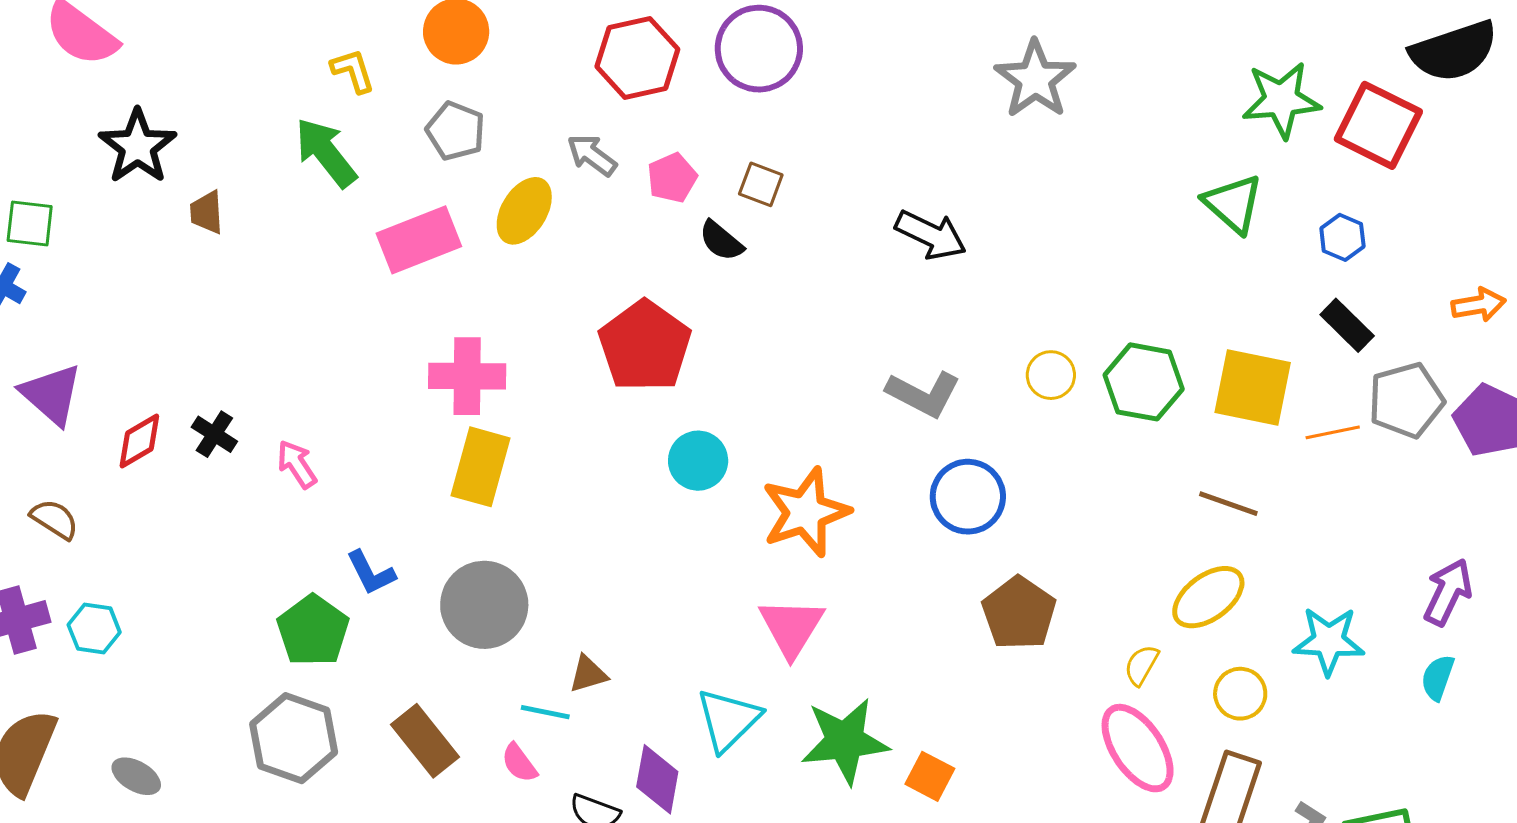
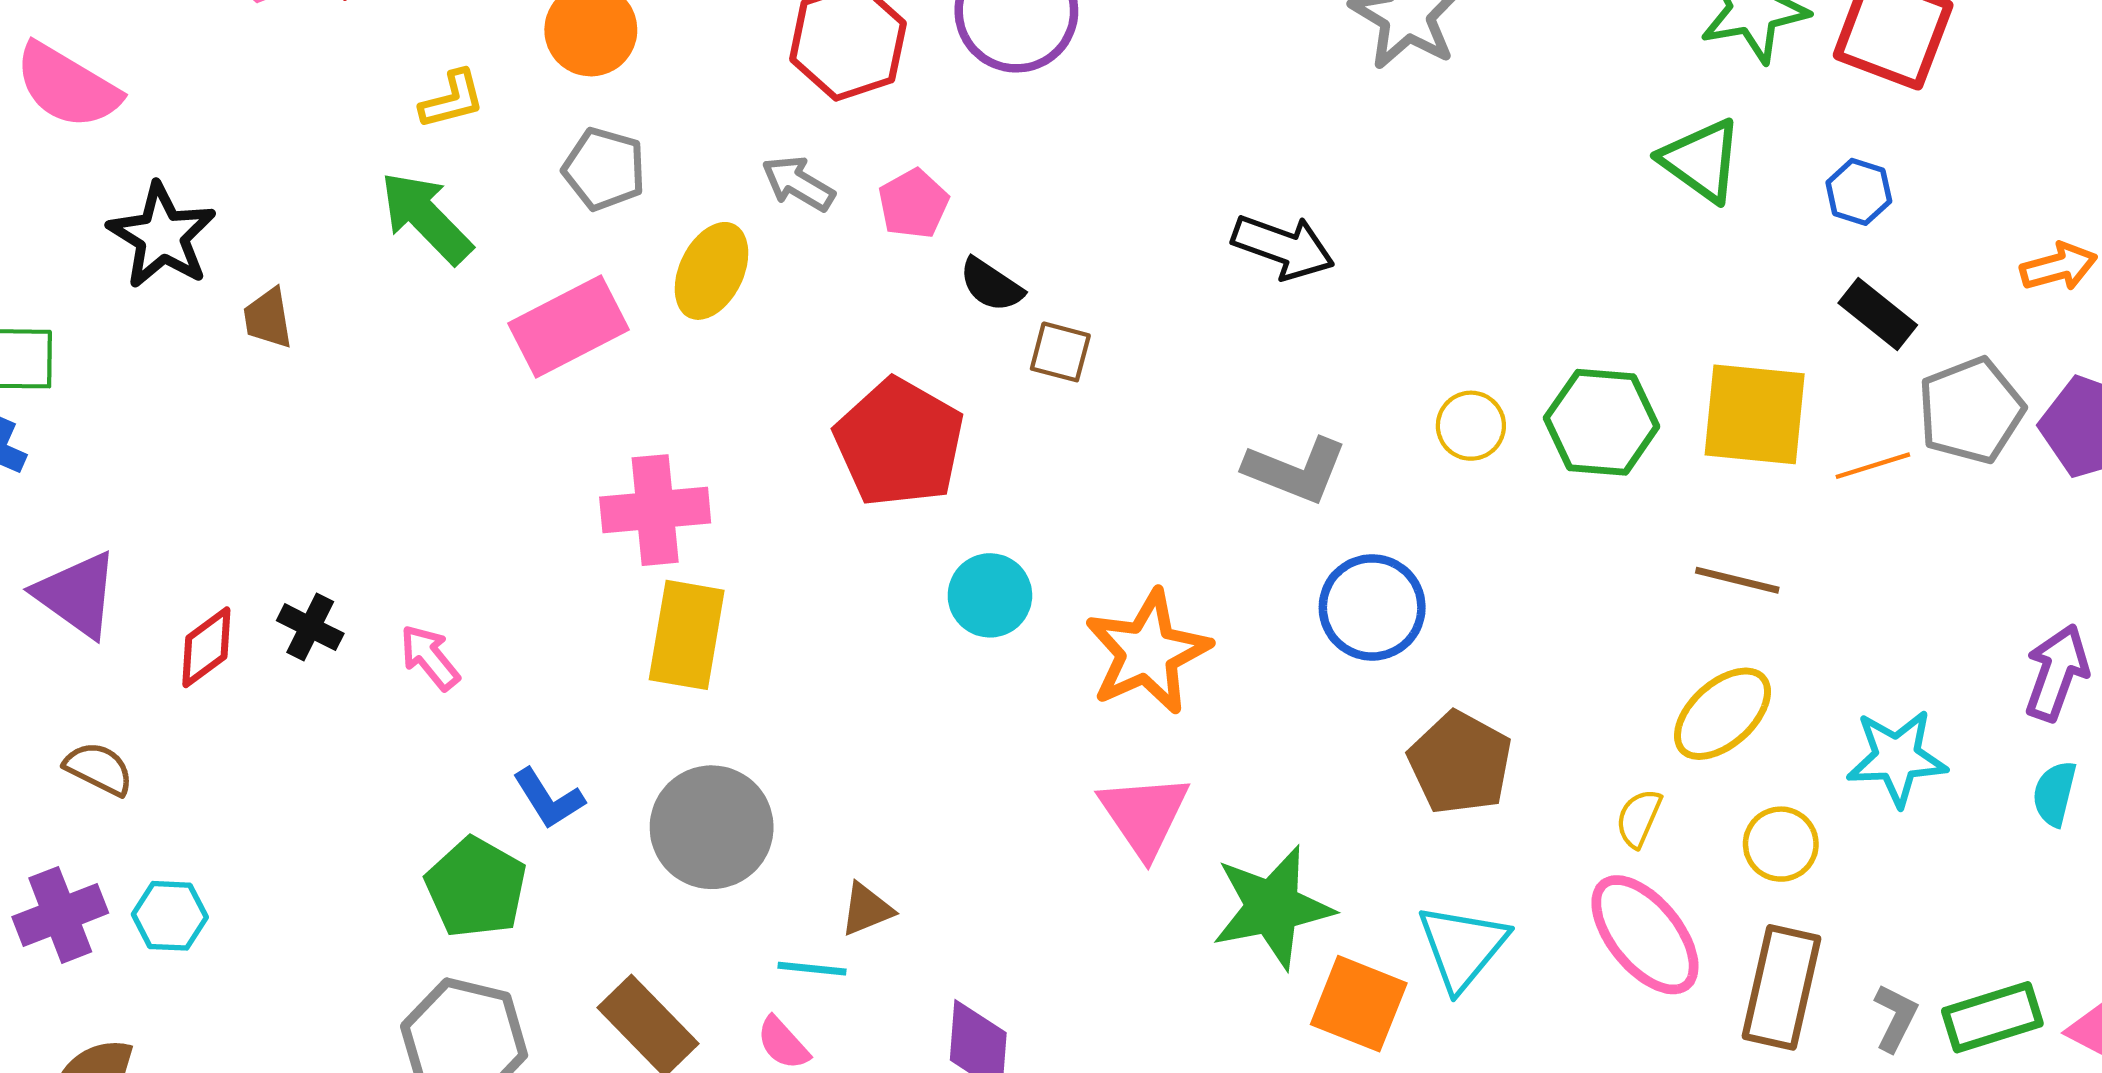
yellow L-shape: (353, 71) -> (452, 99), turned 99
brown square: (761, 184) -> (1060, 352), moved
cyan triangle: (728, 720) -> (1462, 947), moved
green star: (845, 741) -> (1273, 907), moved
orange square: (930, 776) -> (1359, 1004), size x1.4

